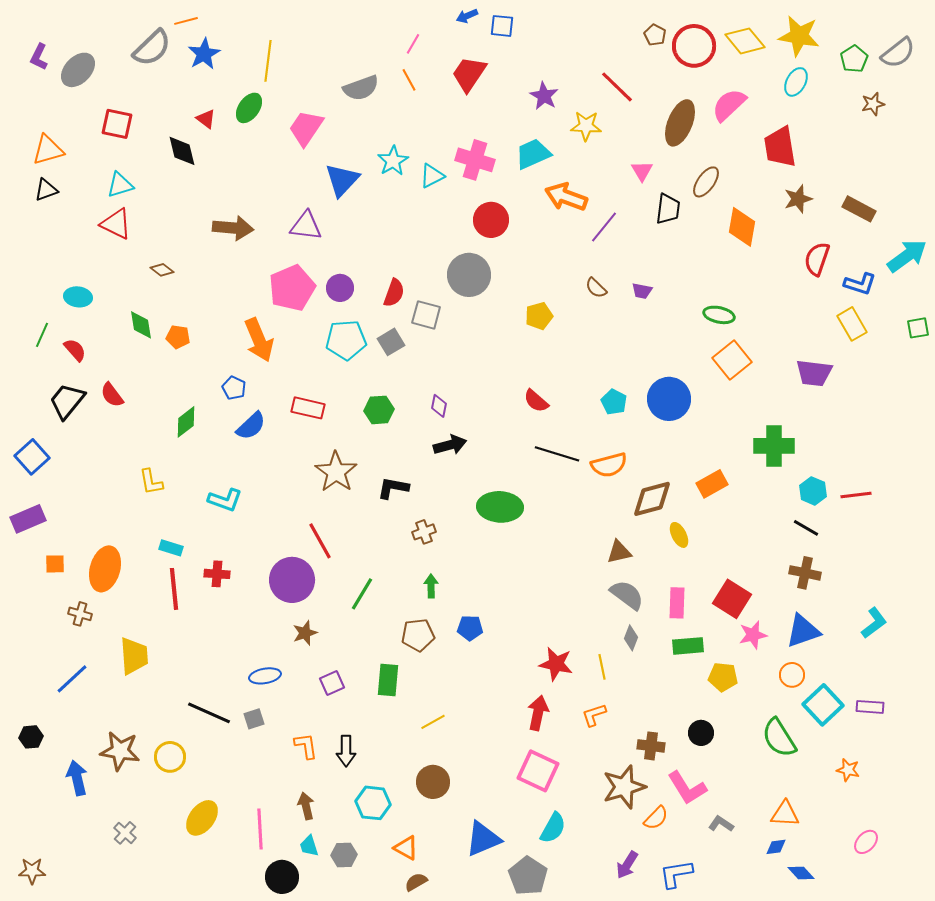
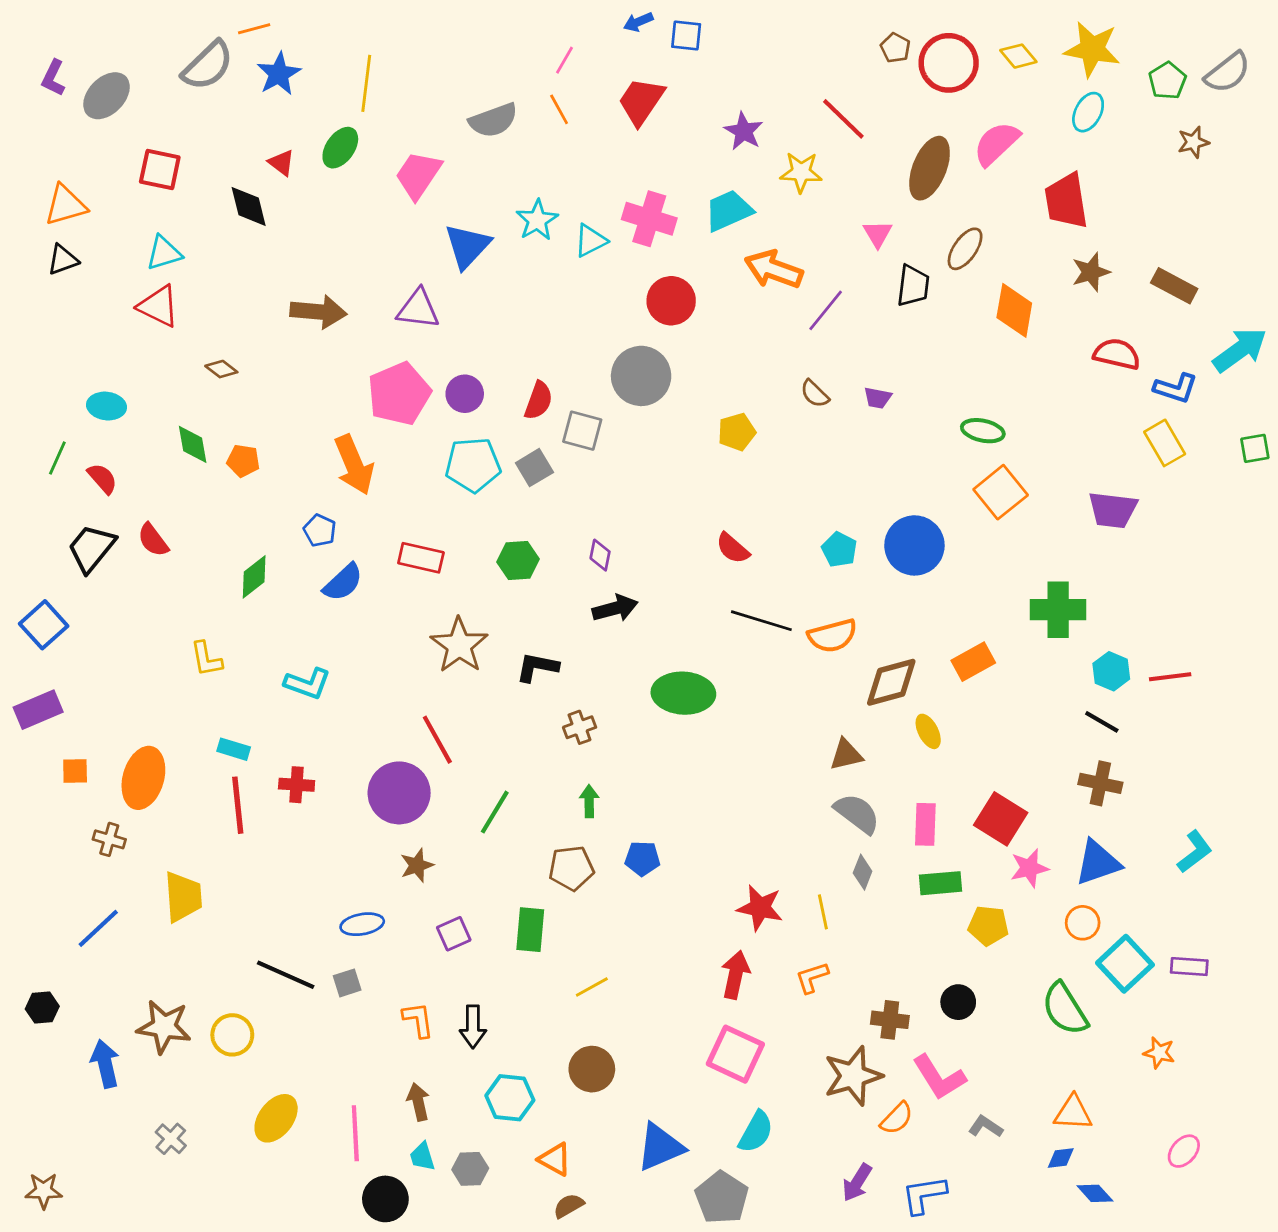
yellow diamond: (745, 41) -> (1018, 56), size x0.7
red semicircle: (817, 259) -> (1117, 354), turned 84

